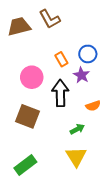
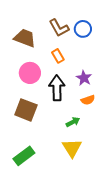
brown L-shape: (50, 19) -> (59, 28), moved
brown trapezoid: (19, 26) -> (25, 38), moved, turned 35
blue circle: (88, 54) -> (83, 29), moved
purple star: (81, 75) -> (84, 78), moved

